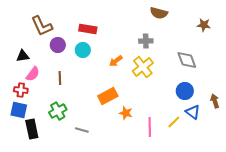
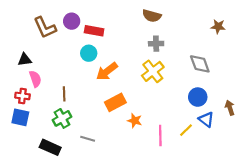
brown semicircle: (159, 13) -> (152, 16), moved
purple circle: (58, 45) -> (72, 21), moved
orange arrow: (116, 61) -> (107, 71), moved, size x1.5
pink semicircle: (33, 74) -> (35, 79), turned -56
brown line: (60, 78) -> (64, 94), moved
black rectangle: (32, 129) -> (50, 147), moved, turned -54

